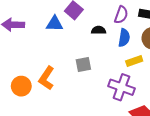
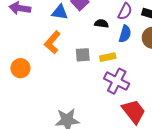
yellow rectangle: (134, 61) -> (108, 57), moved
orange L-shape: (46, 78) -> (52, 42), moved

